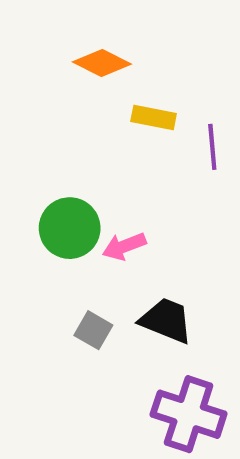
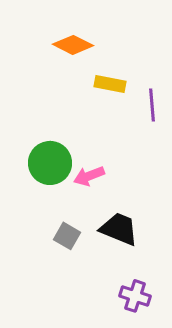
purple cross: (189, 414) -> (135, 296), size x0.6

